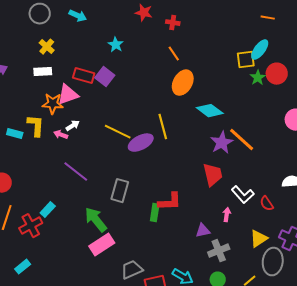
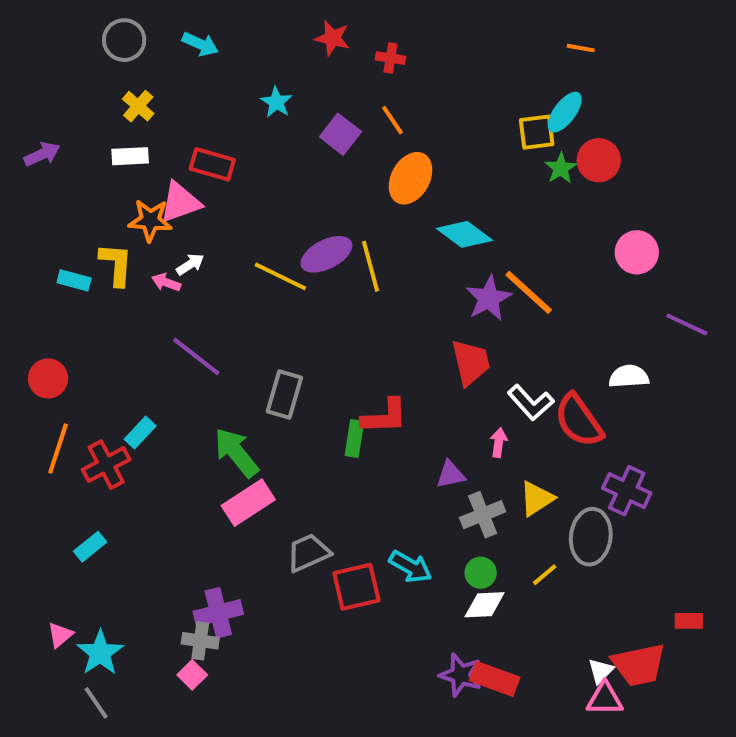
purple square: (105, 77) -> (340, 134), moved
purple ellipse: (141, 143) -> (326, 254), moved
red semicircle: (267, 204) -> (579, 421), size x1.8
yellow triangle: (259, 239) -> (537, 499), moved

